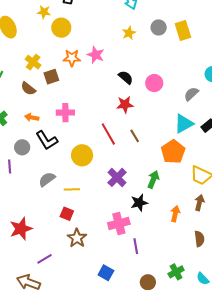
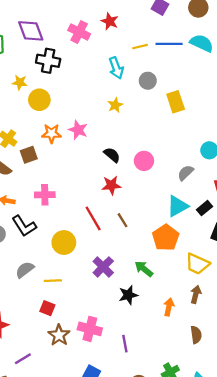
gray circle: (159, 27) -> (148, 81), moved
green arrow: (153, 179) -> (144, 269), turned -72
pink cross: (119, 223) -> (90, 329), moved, turned 30

